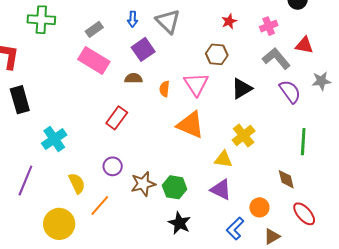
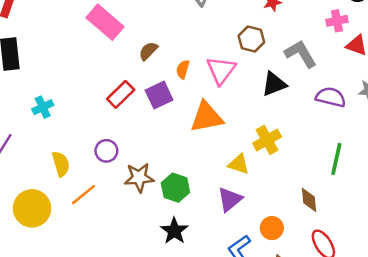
pink cross: (269, 26) -> (337, 21), moved
purple square: (143, 49) -> (159, 95), moved
gray L-shape: (276, 59) -> (301, 54), moved
brown semicircle: (133, 78) -> (148, 51), turned -54
purple semicircle: (290, 92) -> (331, 97), turned -50
orange triangle: (190, 125) -> (207, 117), turned -44
cyan cross: (54, 139) -> (43, 107), size x0.7
purple triangle: (221, 190) -> (230, 199), turned 45

